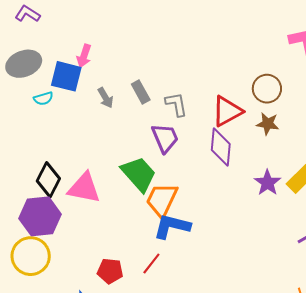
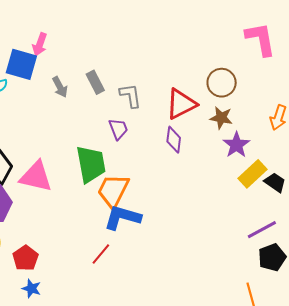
purple trapezoid: (165, 138) -> (118, 129), size x0.7
purple diamond: (221, 147) -> (174, 140), size x0.7
green trapezoid: (139, 174) -> (91, 164), turned 30
purple star: (267, 183) -> (236, 145), moved
red pentagon: (110, 271) -> (25, 258), moved, turned 30

